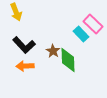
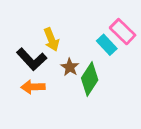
yellow arrow: (16, 12) -> (51, 39), moved
green diamond: (68, 60) -> (90, 79), turned 35

